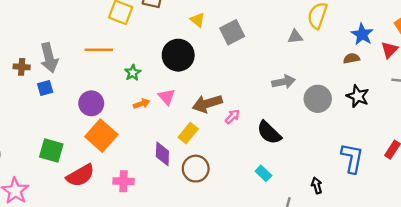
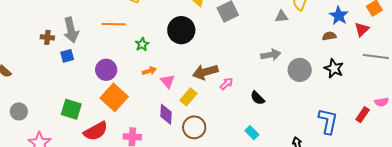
pink triangle: (167, 97) -> (167, 81), moved
black semicircle: (269, 133) -> (258, 98), size x0.7

